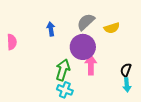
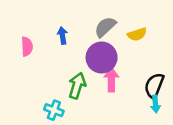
pink semicircle: (12, 42) -> (27, 47), moved
black semicircle: (126, 70) -> (154, 86), size x1.5
cyan cross: (65, 90) -> (54, 110), moved

